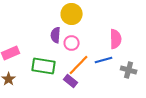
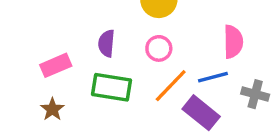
purple semicircle: (56, 35) -> (106, 43), moved
purple rectangle: (71, 81) -> (201, 113), moved, size x1.5

